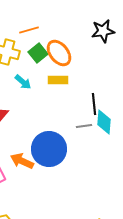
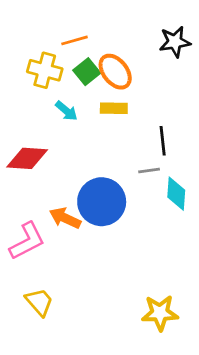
cyan diamond: (104, 122) -> (176, 194), moved

